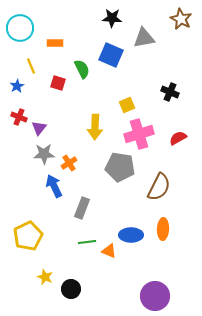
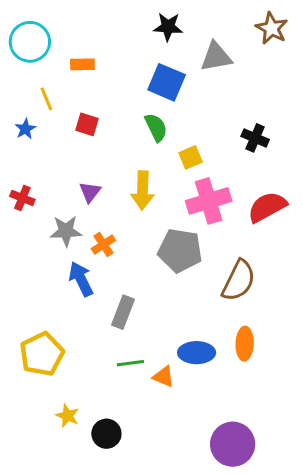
green semicircle: (82, 69) -> (156, 127), moved
red cross: (19, 117) -> (22, 198), moved
purple triangle: (39, 128) -> (90, 192), moved
red semicircle: (178, 138) -> (267, 207), size x1.5

